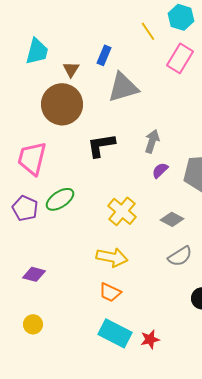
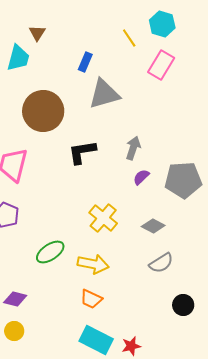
brown triangle: (71, 69) -> (37, 33), moved
green ellipse: (60, 199) -> (50, 252), moved
purple diamond: (34, 274) -> (15, 299), moved

